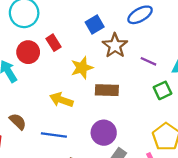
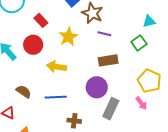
red circle: (28, 52) -> (33, 45), moved
purple line: (148, 61) -> (104, 34), moved
brown rectangle: (107, 90) -> (108, 60), moved

